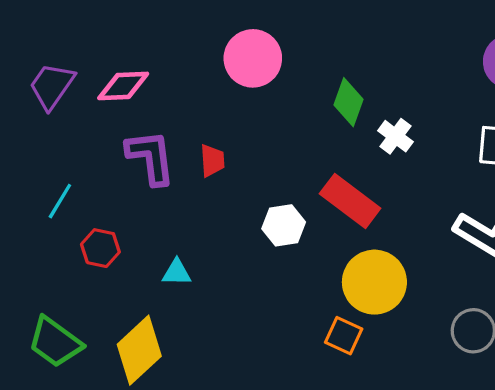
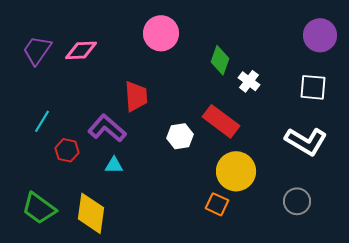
purple L-shape: (151, 157) -> (107, 128), moved, turned -42
red trapezoid: (212, 161) -> (136, 96), size x1.5
yellow diamond: (139, 350) -> (91, 213), turned -39

